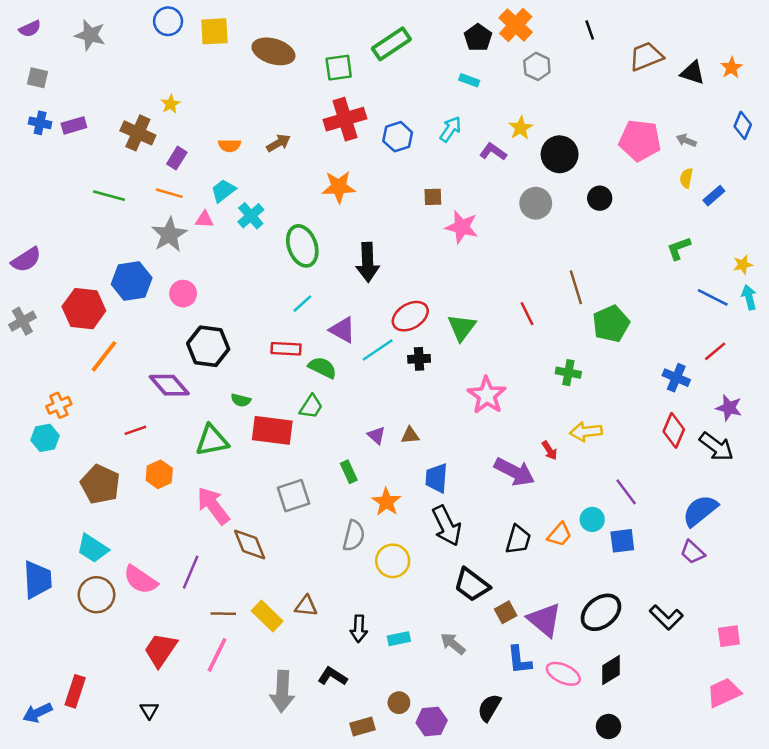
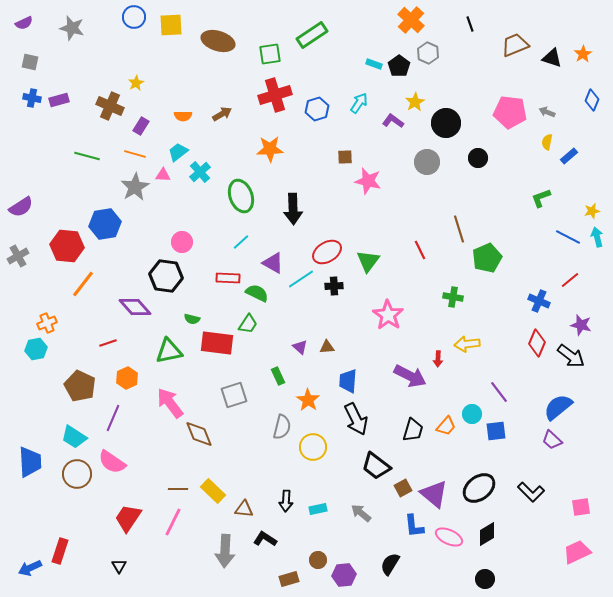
black pentagon: (478, 38) -> (399, 66), moved
pink circle: (183, 294) -> (182, 242), moved
red arrow: (550, 450) -> (438, 359), turned 35
purple line: (191, 572) -> (113, 418), moved
brown triangle: (306, 606) -> (244, 509), moved

